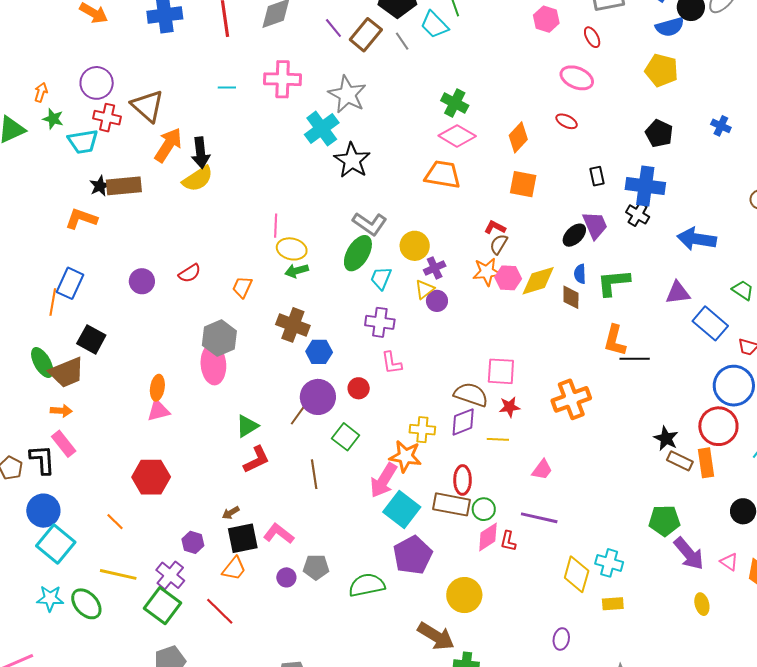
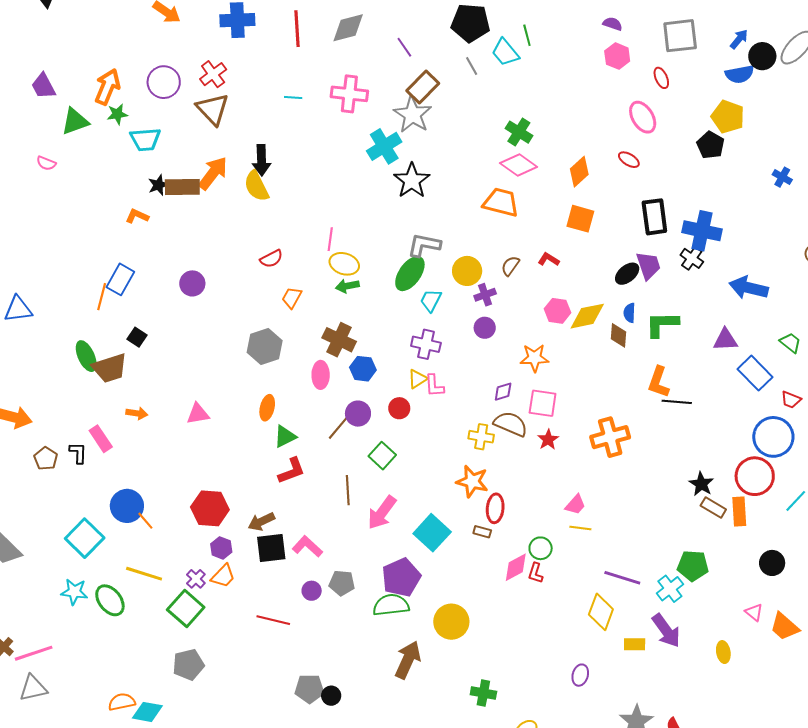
brown rectangle: (366, 35) -> (423, 87), moved
pink ellipse: (577, 78) -> (643, 117), turned 32
orange arrow: (41, 92) -> (107, 87), size x1.8
red cross: (107, 118) -> (213, 74), moved, turned 36
green star: (53, 119) -> (117, 114), turned -30
black pentagon: (659, 133) -> (711, 145), moved
orange arrow: (168, 145) -> (213, 173), moved
black rectangle: (597, 176) -> (654, 217), size x1.8
yellow semicircle: (198, 179) -> (256, 186), turned 92
orange L-shape: (81, 219) -> (137, 216), size x0.7
gray L-shape: (370, 224) -> (424, 245), turned 152
brown semicircle: (499, 244) -> (510, 266), moved
orange star: (487, 272) -> (534, 358), moved
red semicircle: (190, 273) -> (271, 259), moved
yellow triangle: (424, 289) -> (417, 379), moved
black square: (91, 339) -> (137, 337), size x0.7
pink ellipse: (213, 364) -> (321, 375), moved, size x0.7
orange ellipse: (157, 388) -> (267, 408), moved
purple circle: (318, 397) -> (358, 414), size x0.7
red star: (509, 407) -> (548, 439), turned -30
orange arrow: (61, 411) -> (137, 413), moved
purple diamond: (463, 422) -> (503, 392), moved, size x0.7
yellow cross: (422, 430) -> (481, 437), moved
yellow line: (498, 439) -> (580, 528), moved
orange star: (405, 456) -> (472, 481), moved
black L-shape: (42, 460) -> (78, 453), size x0.7
red hexagon: (151, 477) -> (210, 508), moved
pink arrow: (383, 480) -> (382, 513), moved
brown rectangle: (452, 504) -> (482, 532), size x0.5
green circle: (484, 509) -> (541, 548), moved
blue circle: (43, 511) -> (127, 506), moved
brown arrow: (231, 513) -> (261, 522), size x1.5
purple line: (539, 518) -> (622, 578), moved
purple arrow: (689, 554) -> (666, 631), moved
purple pentagon: (413, 555) -> (401, 577), moved
cyan cross: (609, 563) -> (670, 589), moved, turned 32
orange trapezoid: (234, 569) -> (223, 576), moved
purple cross: (170, 575) -> (196, 579), size x0.7
yellow circle: (464, 595) -> (451, 622), moved
red line: (220, 611) -> (273, 620), moved, turned -36
brown arrow: (436, 636) -> (408, 660), moved, turned -102

